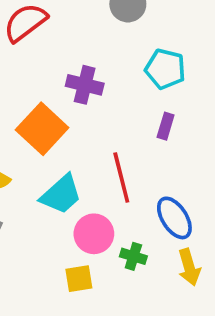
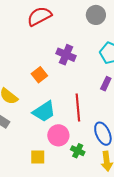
orange square: (42, 129) -> (39, 75), size x0.6
yellow square: (79, 279) -> (38, 157), moved

